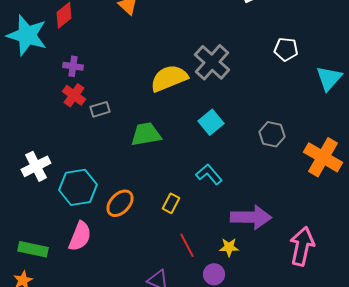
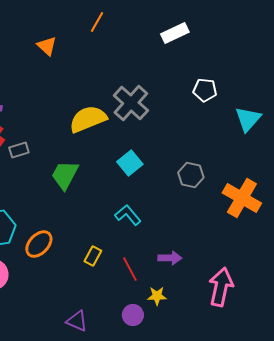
green trapezoid: (146, 134) -> (65, 175), turned -52
yellow rectangle: (171, 203) -> (93, 256), moved
purple arrow: (251, 217) -> (170, 258), size x0.6
red line: (187, 245) -> (130, 269), moved
yellow star: (229, 247) -> (157, 296), moved

